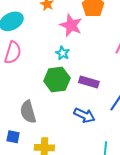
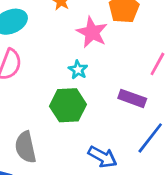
purple rectangle: (89, 82) -> (132, 98), moved

